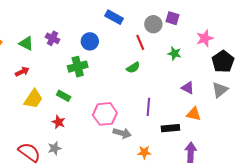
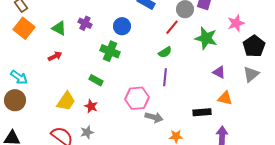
red line: (140, 42) -> (172, 27), turned 63
green star: (175, 53) -> (206, 38), size x1.6
green cross: (78, 67) -> (110, 51), turned 36
yellow trapezoid: (33, 99) -> (66, 101), moved
purple line: (148, 107) -> (165, 77), moved

